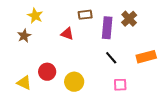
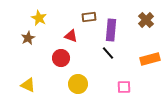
brown cross: (129, 19) -> (146, 20), moved
black line: (111, 58) -> (108, 53), moved
red circle: (47, 72) -> (61, 58), moved

